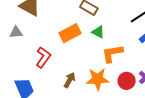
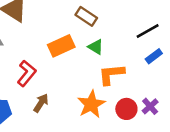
orange star: (98, 79) -> (91, 104), turned -30
brown arrow: (70, 80) -> (41, 103), moved

